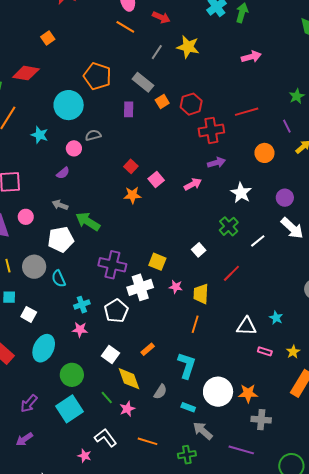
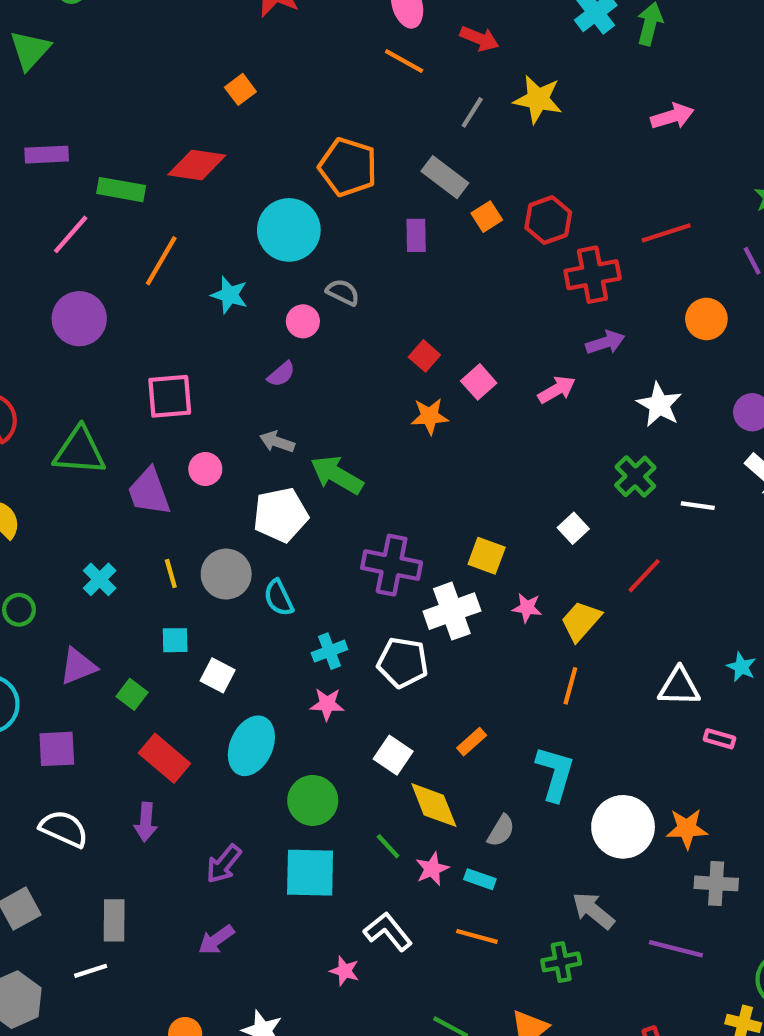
gray semicircle: (93, 135) -> (343, 292), turned 42
white line: (258, 241) -> (698, 506), turned 49
yellow trapezoid: (201, 294) -> (581, 621), turned 40
white pentagon: (116, 311) -> (403, 662), turned -30
cyan rectangle: (188, 407) -> (480, 879), moved
cyan square: (70, 409) -> (310, 873), turned 36

